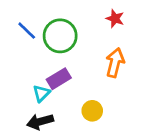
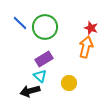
red star: (115, 18) -> (91, 28), moved
cyan triangle: (41, 93) -> (40, 76), moved, turned -32

